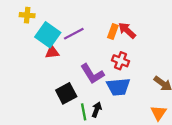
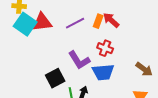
purple line: (74, 34) -> (75, 23), moved
cyan square: (48, 35) -> (25, 24), moved
red triangle: (52, 52) -> (42, 22), moved, size x1.5

